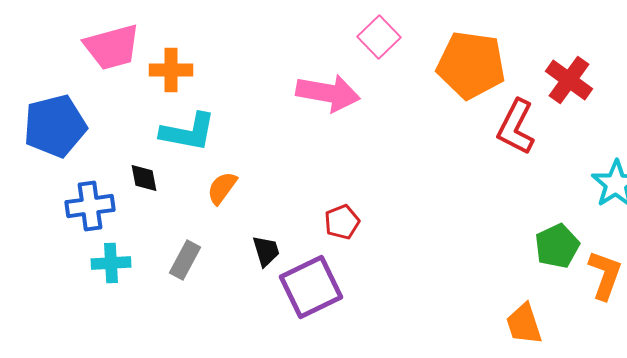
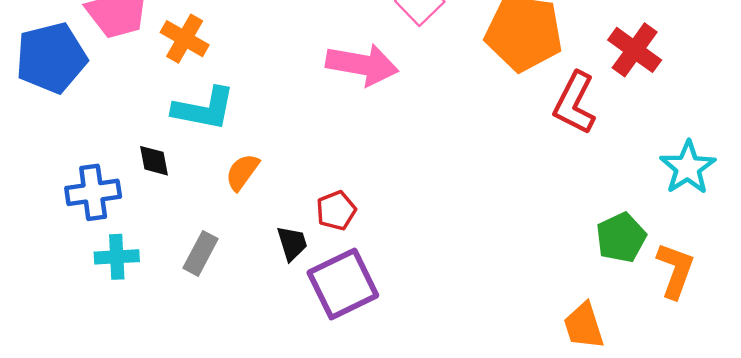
orange cross: (171, 70) -> (185, 39), turned 30
blue pentagon: (55, 126) -> (51, 58), moved
red pentagon: (342, 222) -> (336, 210), moved

